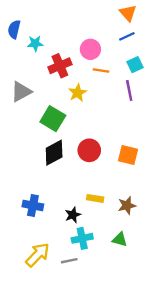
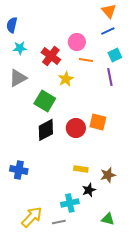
cyan star: (35, 43) -> (20, 48), moved
red cross: (60, 66) -> (51, 56), turned -30
orange square: (128, 155) -> (98, 122), moved
blue cross: (33, 205) -> (19, 170), moved
black star: (73, 215) -> (89, 190), moved
green triangle: (120, 240) -> (108, 219), moved

